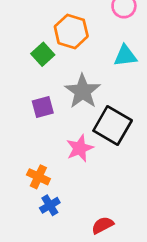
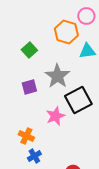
orange hexagon: (71, 31) -> (66, 32), moved
black square: (113, 126) -> (78, 100), turned 32

